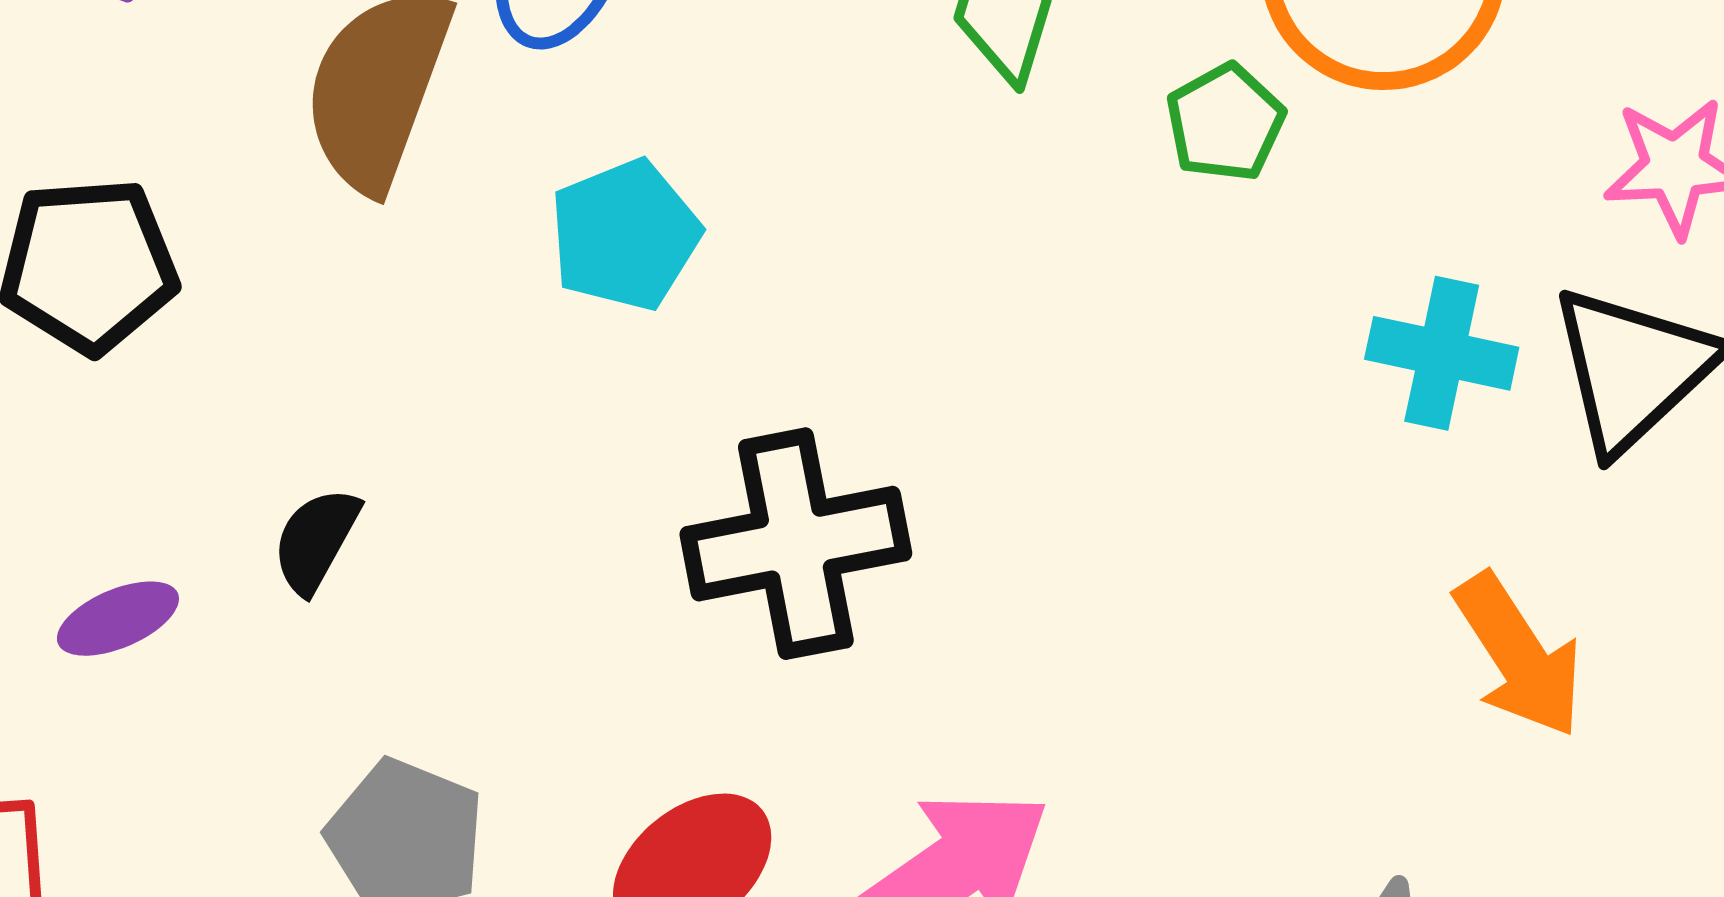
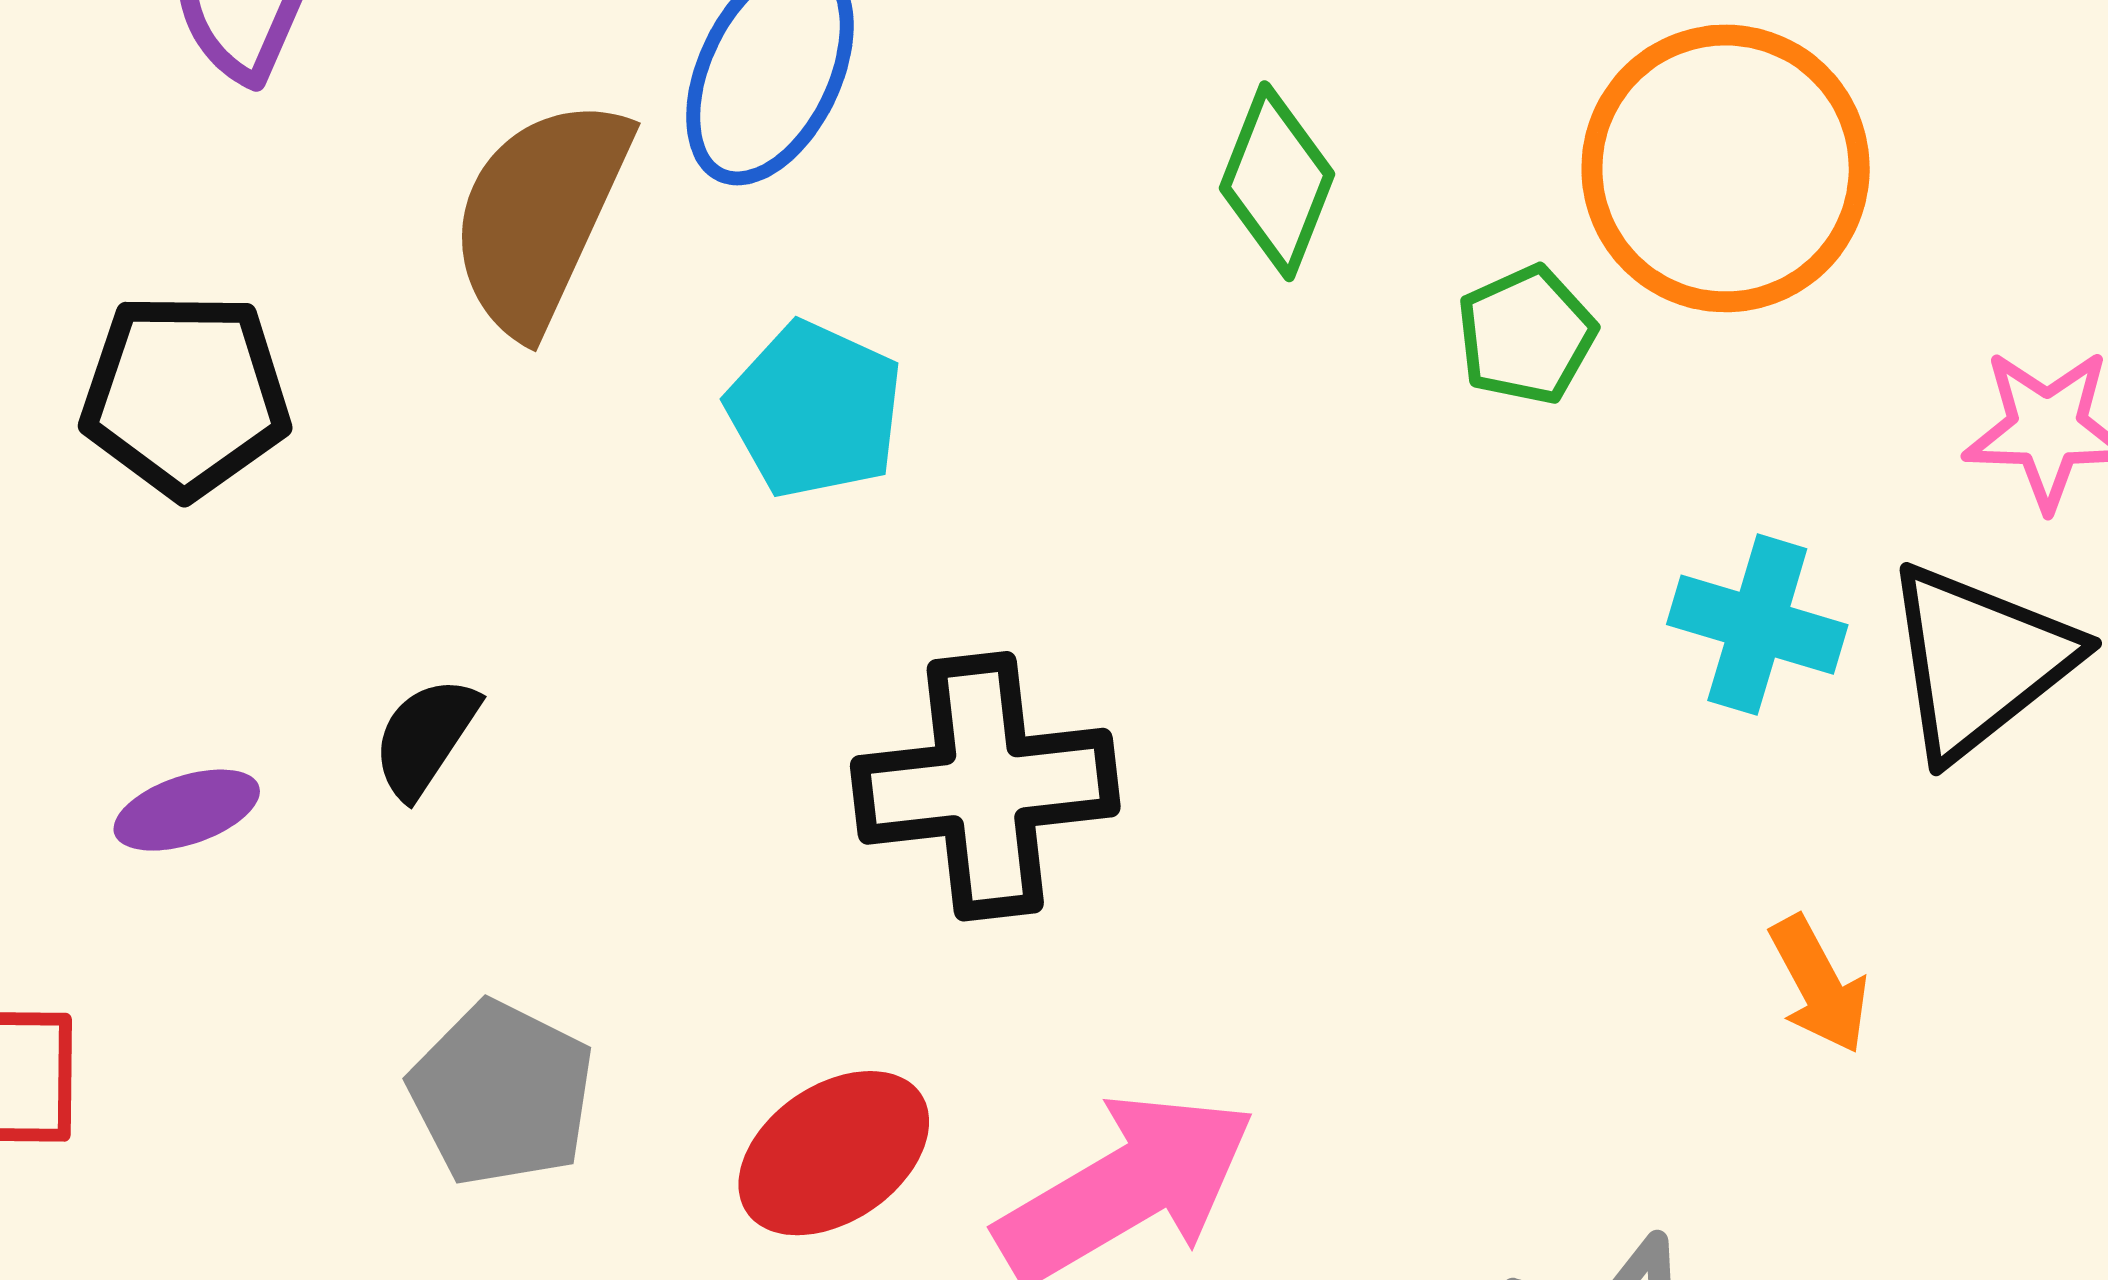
cyan pentagon: (625, 235) -> (815, 410), turned -30
orange arrow: (1519, 655) -> (1819, 985), size x0.7

